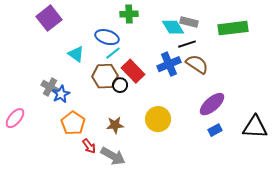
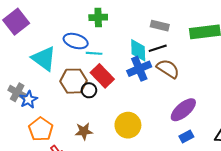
cyan diamond: (173, 27) -> (138, 50), moved, turned 30
cyan line: (113, 53) -> (94, 53), moved, turned 42
cyan triangle: (76, 54) -> (44, 58), size x1.5

